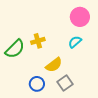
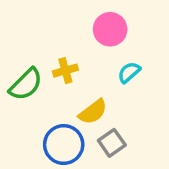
pink circle: (80, 17) -> (110, 29), moved
blue circle: (37, 84) -> (64, 145), size x1.5

